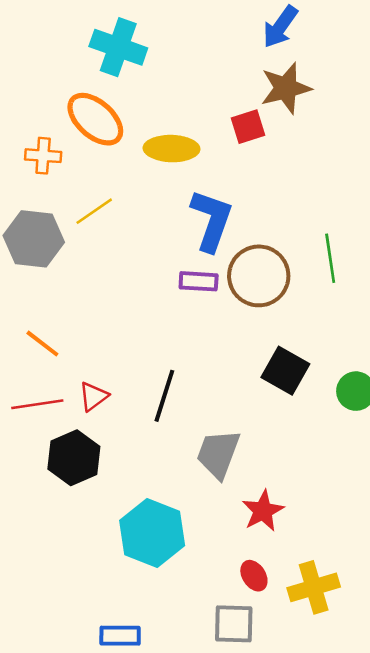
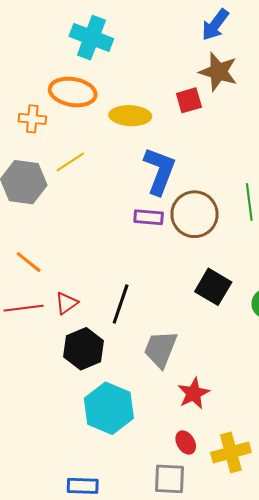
brown star: (286, 88) -> (218, 72), turned 30
orange ellipse: (95, 119) -> (73, 92), turned -33
black hexagon: (74, 458) -> (84, 349), moved

